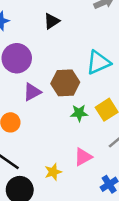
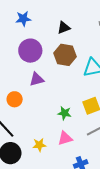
brown hexagon: (65, 83) -> (65, 55), moved
green star: (79, 113) -> (64, 113), moved

